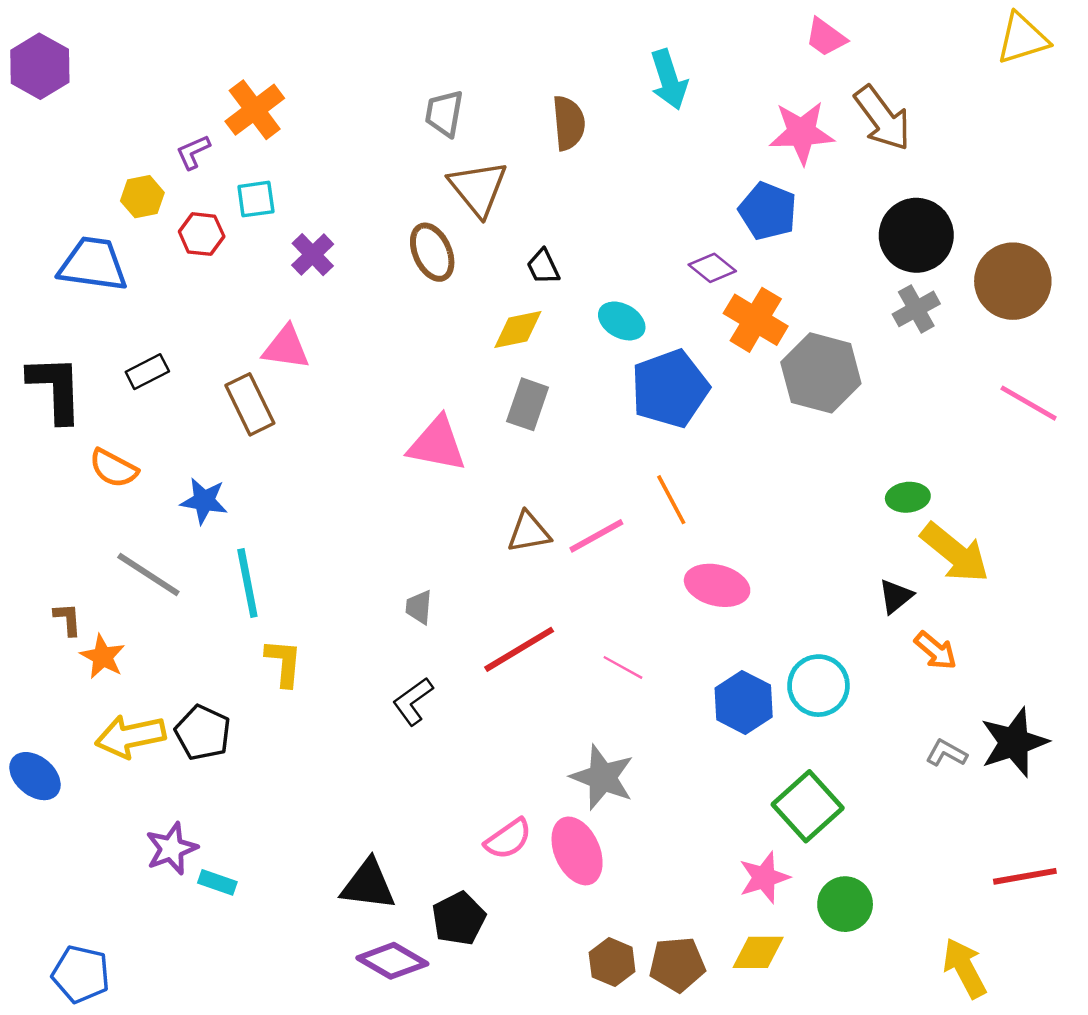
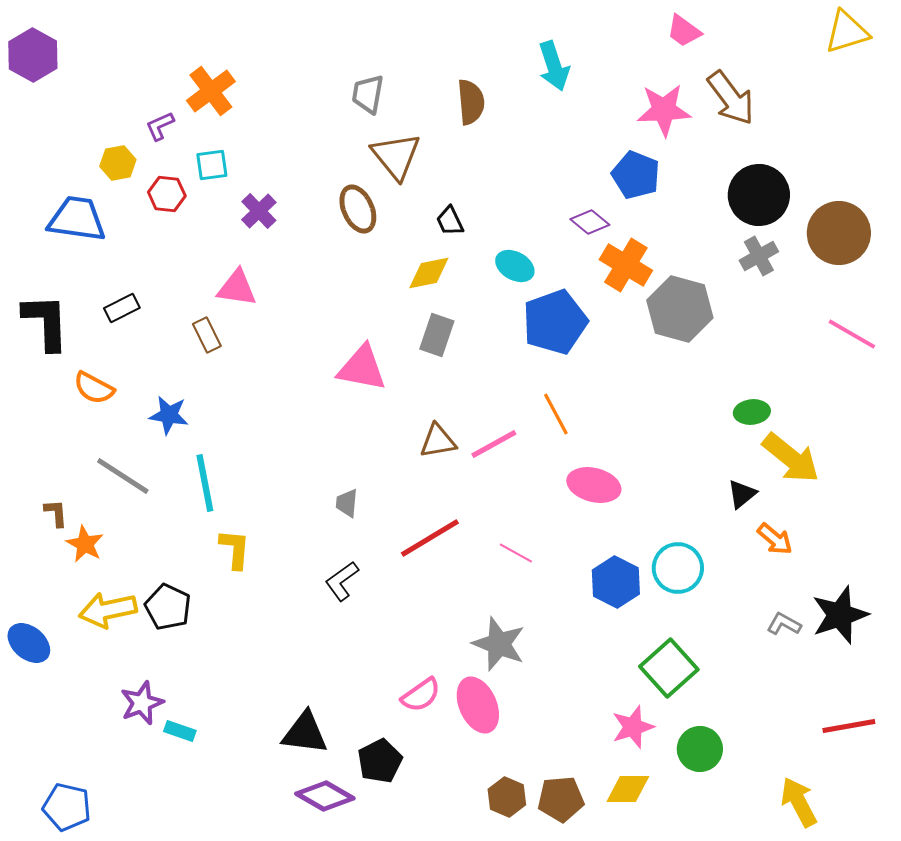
brown rectangle: (250, 404) -> (207, 335), size x0.7

